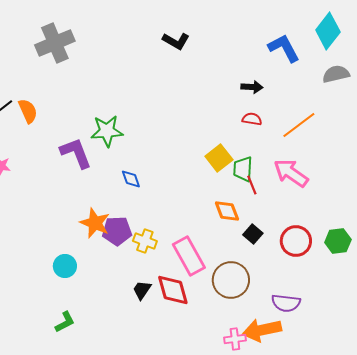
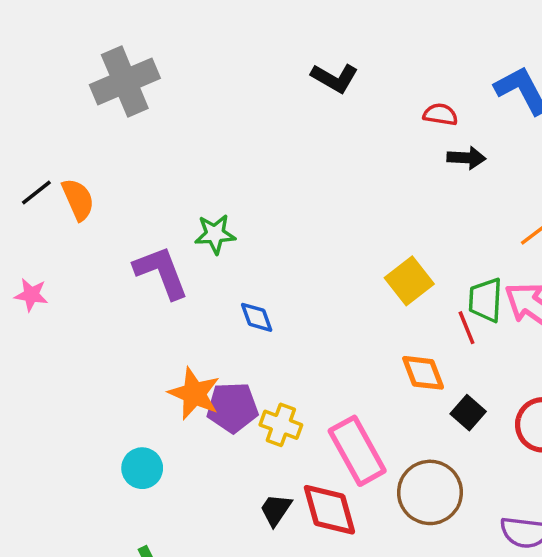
red semicircle: (252, 119) -> (440, 114), moved
green star: (107, 131) -> (215, 234), size x0.7
green trapezoid: (243, 169) -> (485, 300), moved

